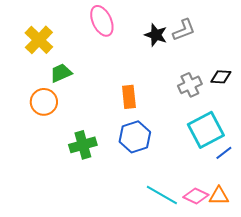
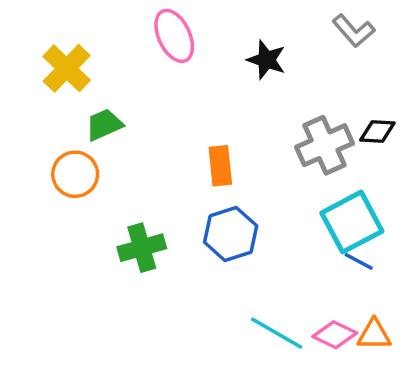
gray L-shape: (184, 30) -> (354, 31), moved, turned 70
gray cross: (190, 85) -> (324, 145), size x1.4
blue line: (224, 153) -> (359, 261), moved, turned 66

